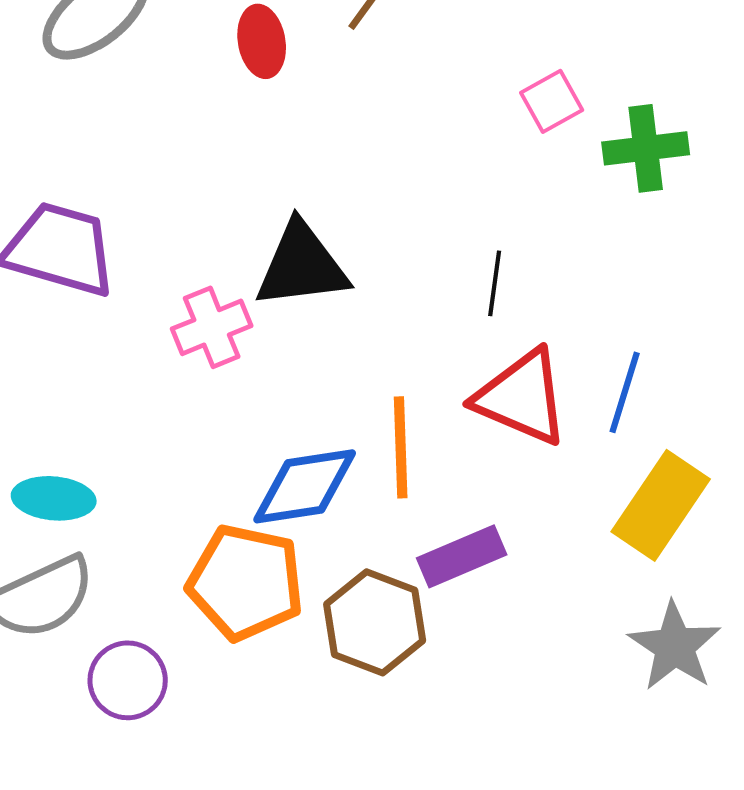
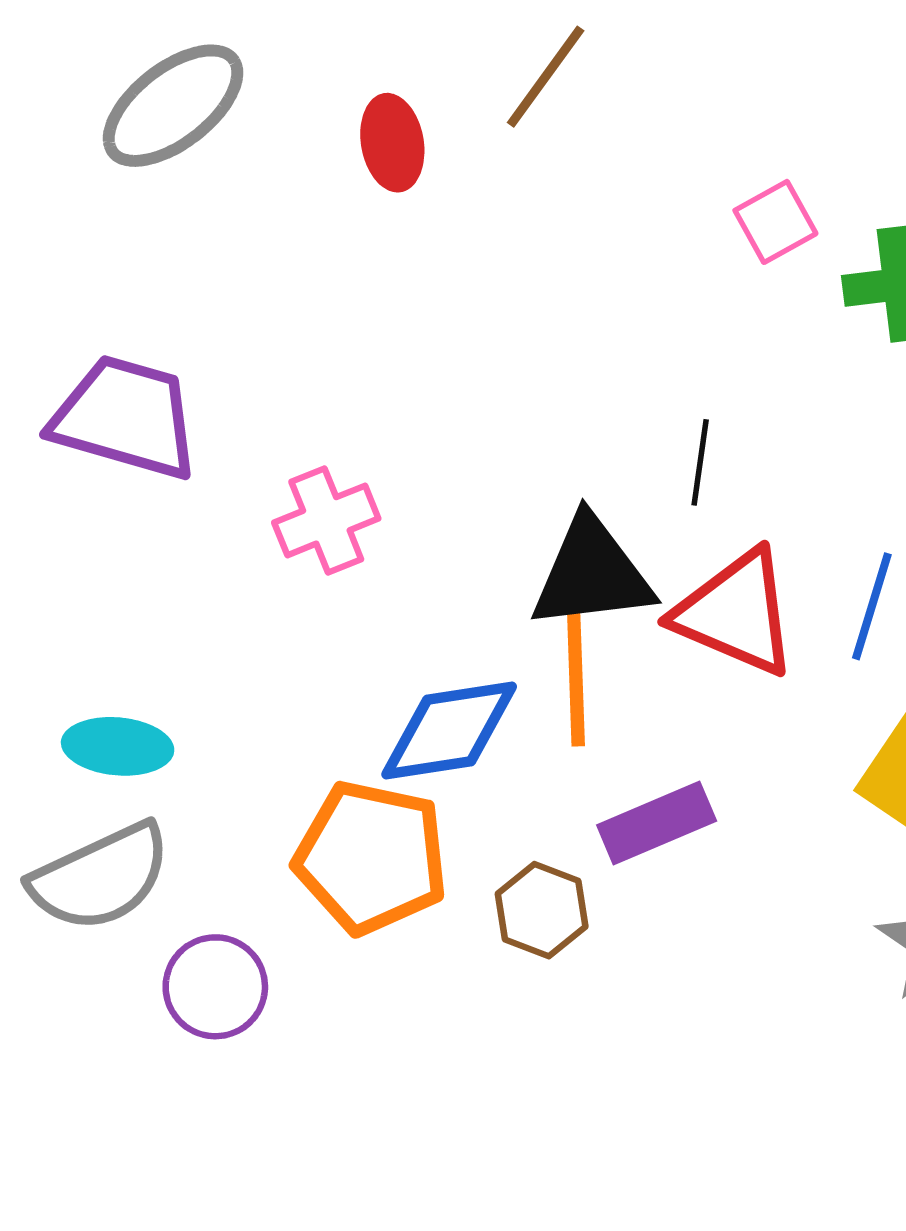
black triangle: (302, 265) -> (592, 573), moved
brown hexagon: (375, 622) -> (542, 910), size x0.7

